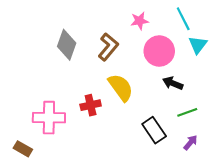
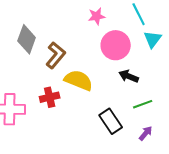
brown L-shape: (108, 47) -> (56, 55), moved
yellow semicircle: (121, 87) -> (79, 80), turned -32

